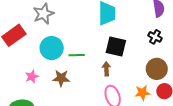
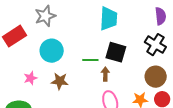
black cross: (155, 37) -> (155, 45), size x1.5
green line: (77, 55) -> (90, 60), moved

